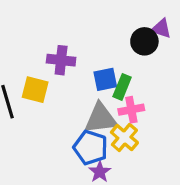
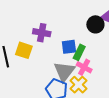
pink cross: (131, 110) -> (84, 67), turned 35
gray triangle: (101, 118) -> (64, 71), turned -50

